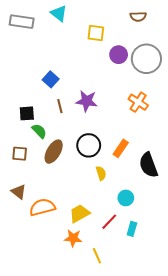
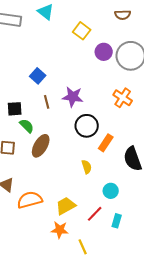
yellow square: (96, 33) -> (82, 31), turned 30
black circle: (89, 145) -> (87, 126), moved

